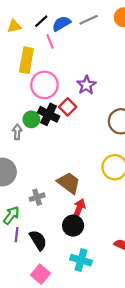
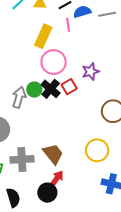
gray arrow: (17, 132) -> (19, 97), size x1.5
gray cross: (37, 197) -> (22, 159), size x1.6

